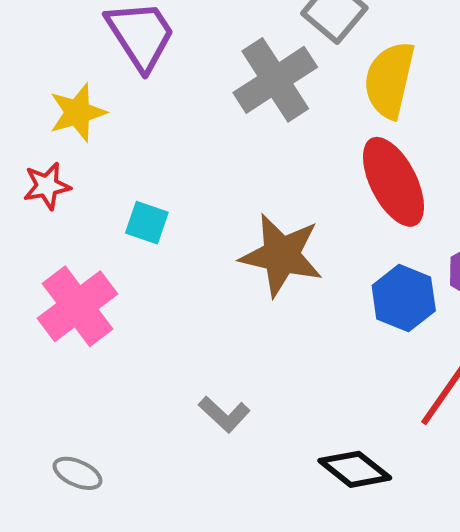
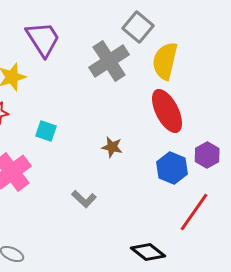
brown star: (281, 255) -> (112, 147), size x0.5
gray L-shape: (224, 414) -> (84, 199), moved

